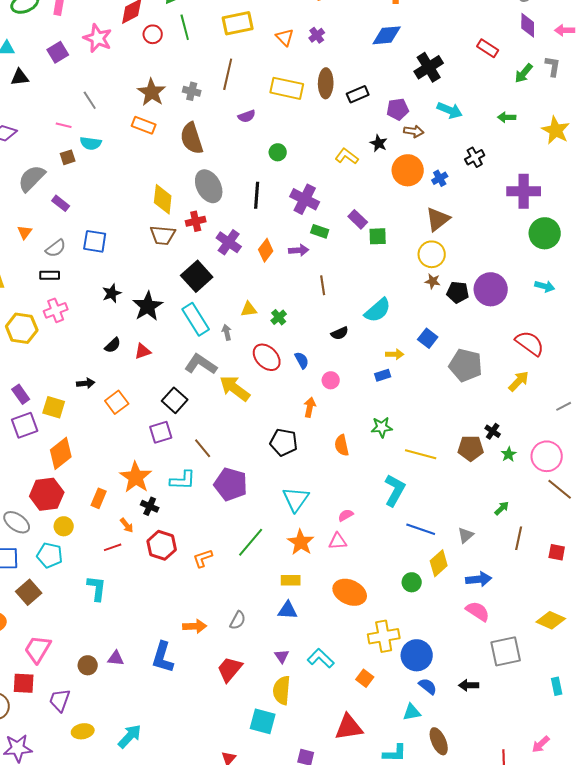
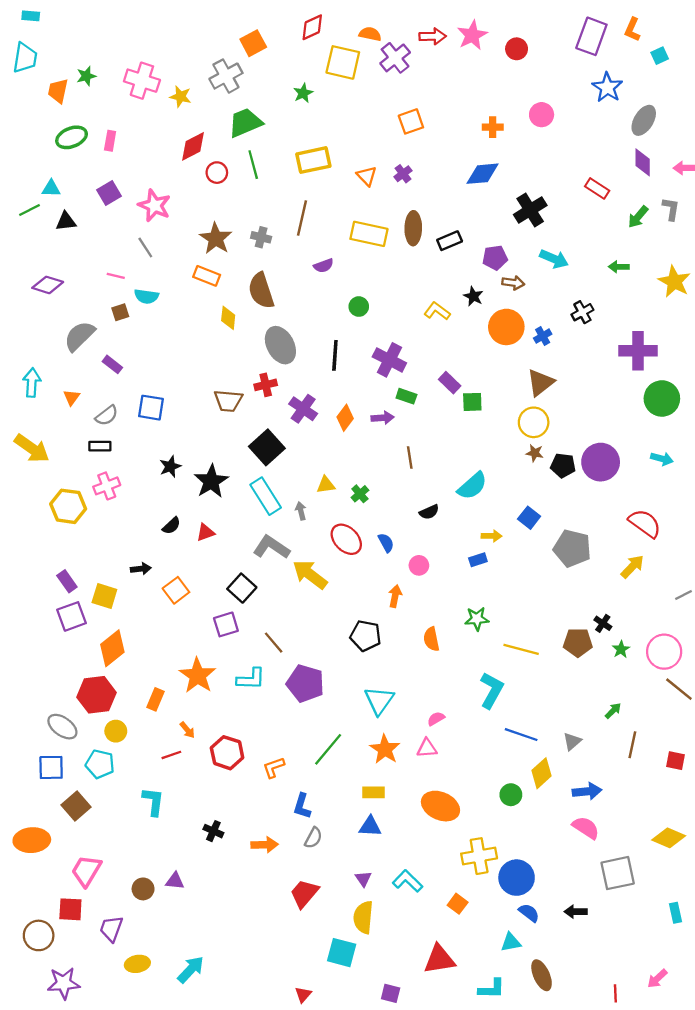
pink star: (98, 38) -> (154, 205), moved
yellow diamond: (163, 199) -> (228, 318), moved, size x0.7
black cross: (150, 506) -> (213, 831), moved
blue L-shape: (163, 657) -> (302, 806), moved, size x0.7

